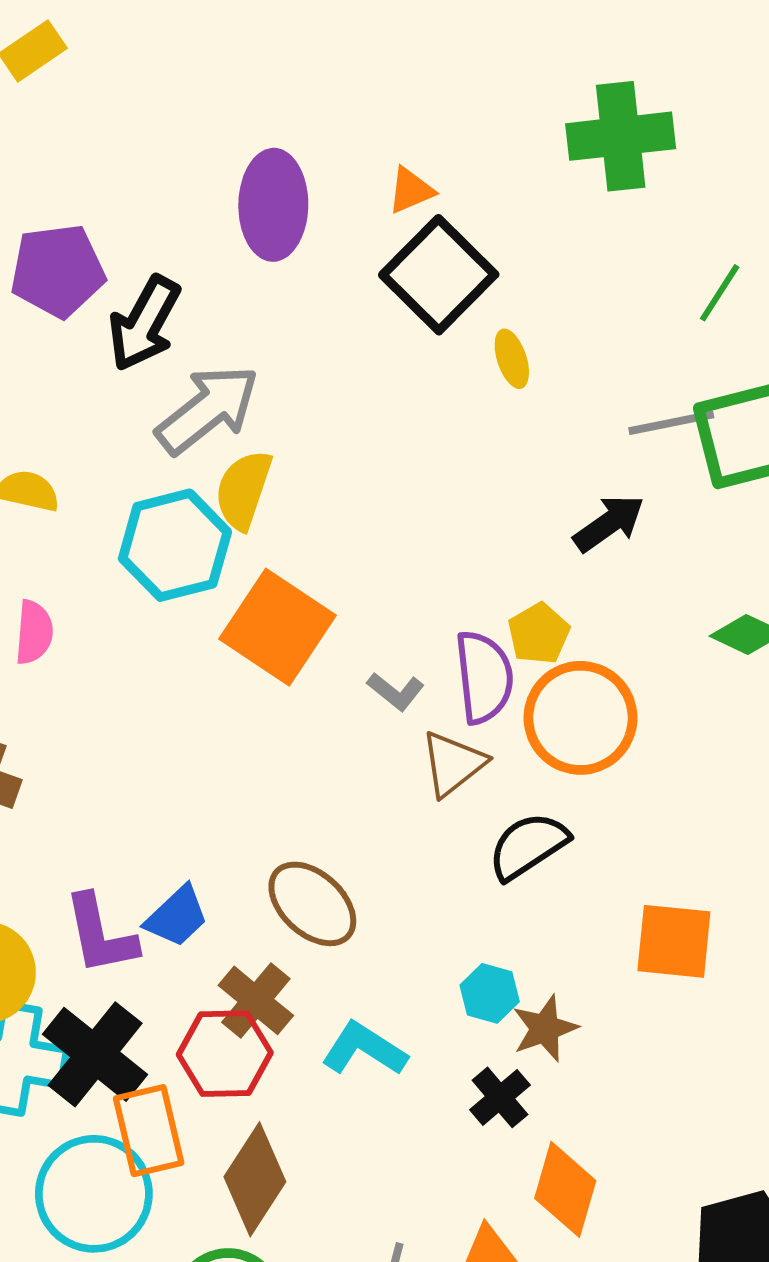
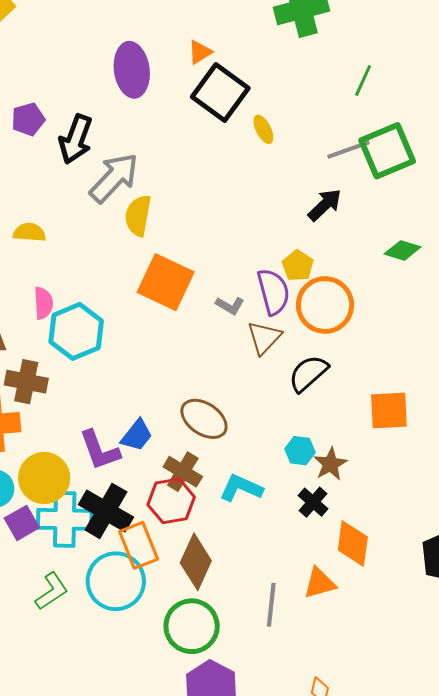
purple pentagon: (58, 271) -> (28, 119), size x0.7
cyan hexagon: (175, 545) -> (76, 331), moved

